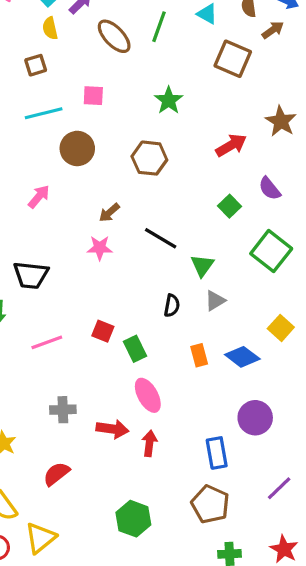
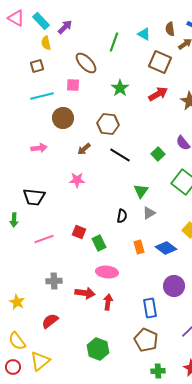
brown ellipse: (114, 36) -> (86, 63), moved
red arrow: (231, 145) -> (158, 94), moved
pink arrow: (39, 197) -> (39, 148), turned 42
brown arrow: (109, 213) -> (84, 149), moved
black line: (161, 238) -> (120, 155), moved
pink ellipse: (148, 395) -> (107, 272), turned -55

